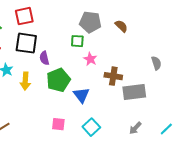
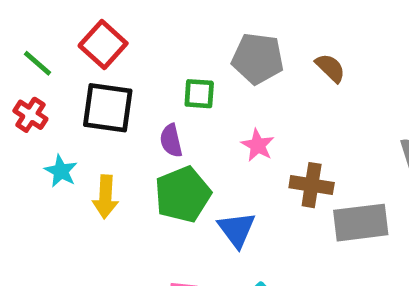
red square: (24, 16) -> (103, 45), turned -36
green square: (77, 41) -> (199, 94), moved
purple semicircle: (44, 58) -> (171, 141), moved

